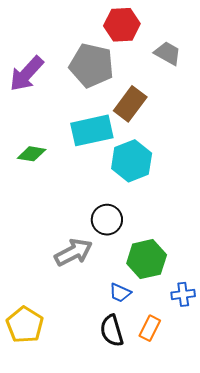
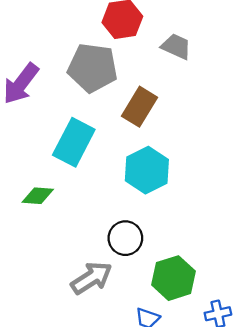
cyan rectangle: (92, 130) -> (74, 142), moved, turned -45
green diamond: (32, 154) -> (38, 196), moved

